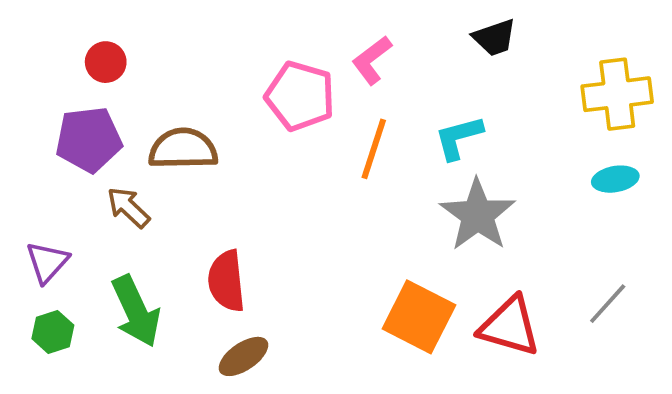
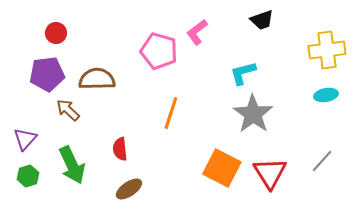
orange line: (374, 149) -> (171, 113), moved
red semicircle: (226, 281) -> (120, 149), size x0.7
red triangle: (510, 326) -> (270, 173), turned 42

